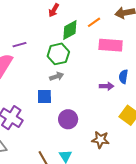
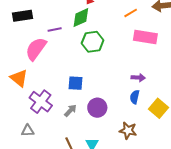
green diamond: (70, 30) -> (81, 18), moved
gray arrow: (57, 76) -> (70, 111), moved, turned -32
blue semicircle: (123, 77) -> (135, 97), moved

